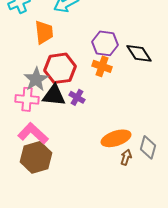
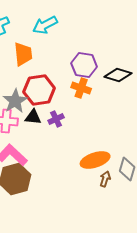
black diamond: (139, 53) -> (118, 75), turned -40
black triangle: (54, 95) -> (33, 117), size x0.7
purple cross: (77, 97) -> (56, 119), turned 35

